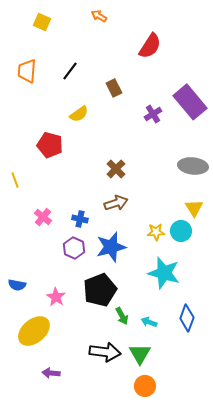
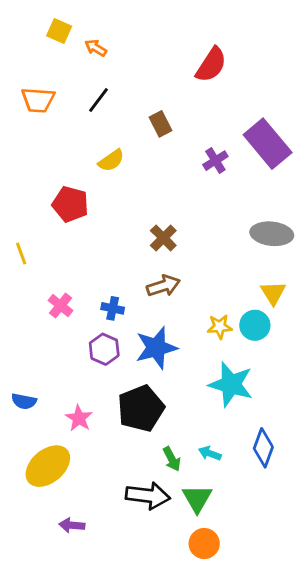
orange arrow: (99, 16) -> (96, 48), moved
orange trapezoid: (27, 71) -> (38, 100), turned -90
green arrow: (122, 316) -> (172, 459), moved

